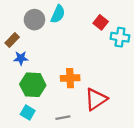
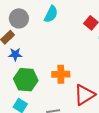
gray circle: (34, 20) -> (19, 18), moved

